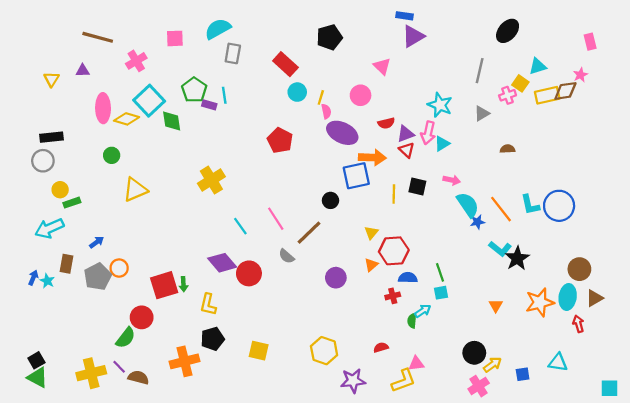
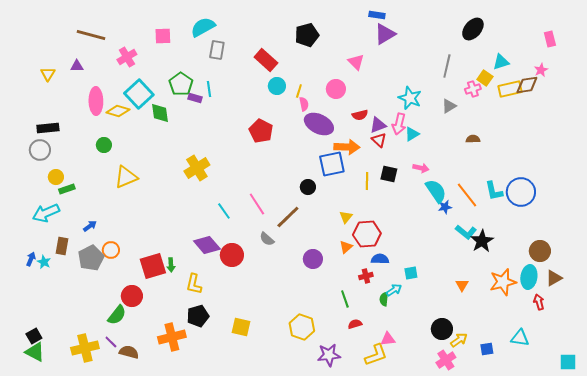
green line: (440, 272) -> (345, 299), moved

